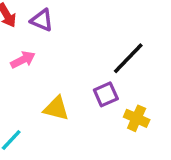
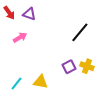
purple square: (106, 94) -> (69, 67), moved
yellow triangle: (56, 108) -> (40, 82), moved

